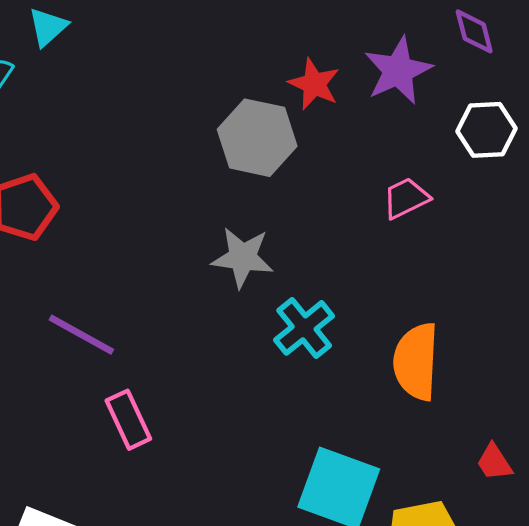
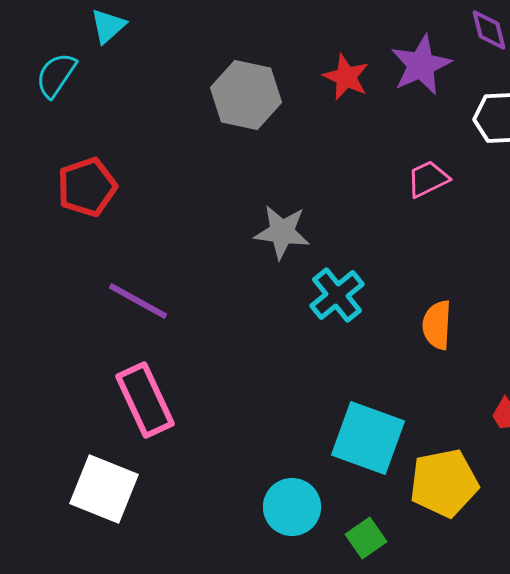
gray hexagon: (257, 138) -> (246, 95), moved
orange semicircle: (416, 362) -> (437, 325), size x0.7
pink rectangle: (128, 420) -> (145, 400), moved, size x1.4

